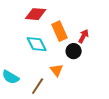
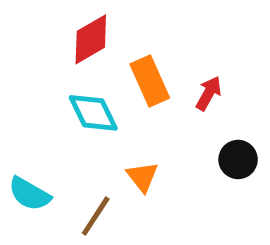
red diamond: (36, 14) -> (91, 39), turned -35
black circle: (74, 51) -> (238, 160), moved

